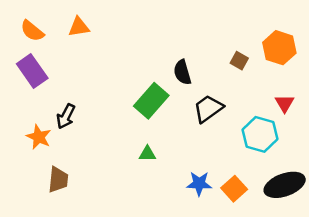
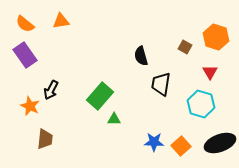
green rectangle: (151, 101) -> (100, 96), moved
red triangle: (285, 103) -> (210, 72), moved
black trapezoid: (208, 108) -> (161, 84), turned -45

